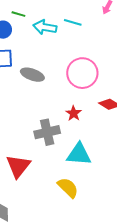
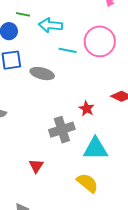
cyan line: (73, 22) -> (68, 50), moved
pink circle: (82, 73) -> (100, 41), moved
red triangle: (18, 166) -> (36, 166), size x0.6

